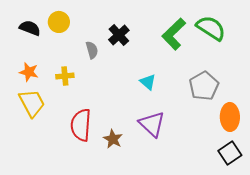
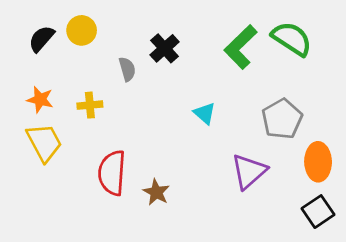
black semicircle: (30, 28) -> (41, 39), turned -70
purple triangle: (152, 124) -> (249, 171), moved, turned 36

